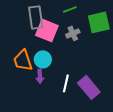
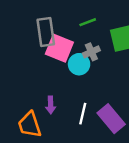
cyan circle: (43, 59) -> (79, 64), moved
orange trapezoid: (23, 60) -> (30, 125), moved

